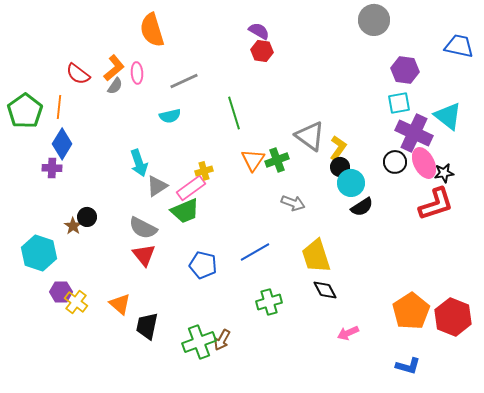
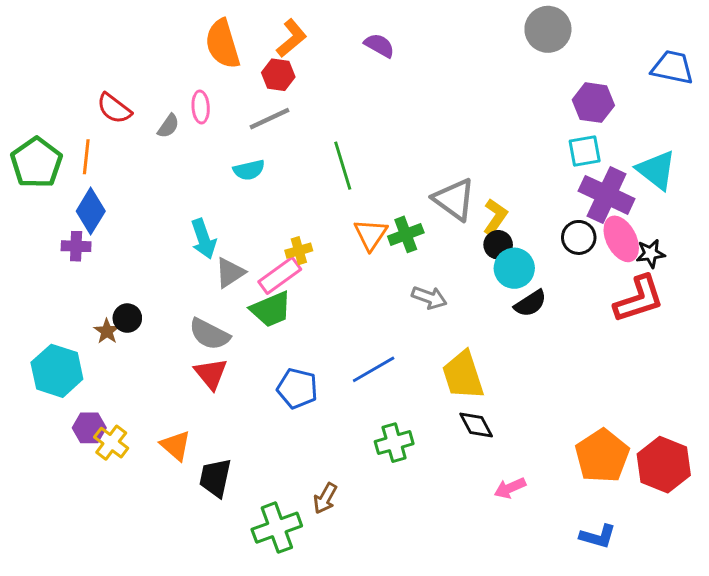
red hexagon: (262, 51) -> (278, 75), moved
orange L-shape: (114, 68) -> (291, 38), moved
green cross: (199, 342) -> (277, 528), moved

